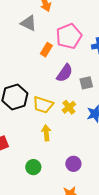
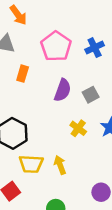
orange rectangle: (46, 50) -> (23, 74), moved
yellow trapezoid: (43, 105) -> (31, 164), moved

